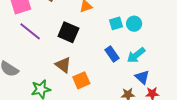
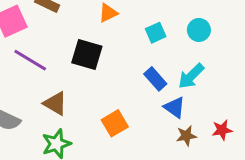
cyan circle: (134, 24) -> (199, 30), moved
brown triangle: (63, 65) -> (55, 104), moved
blue triangle: (142, 77) -> (174, 107), moved

